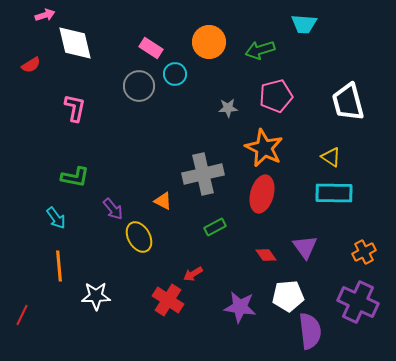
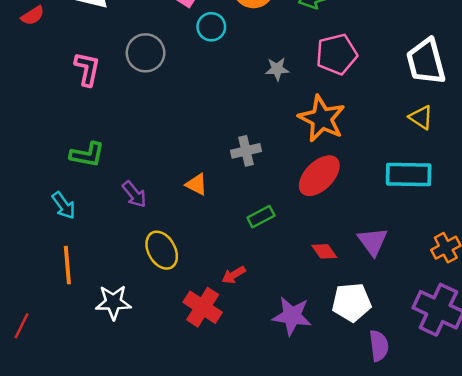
gray circle: (139, 86) -> (146, 53), moved
yellow triangle: (331, 157) -> (421, 117), moved
gray cross: (203, 174) -> (246, 151), size x0.6
red ellipse: (262, 194) -> (319, 176), turned 30
yellow ellipse: (139, 237) -> (162, 250), moved
purple semicircle: (310, 331) -> (379, 346), size x0.7

